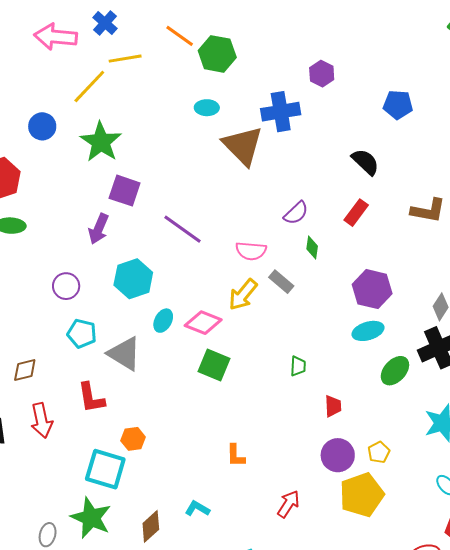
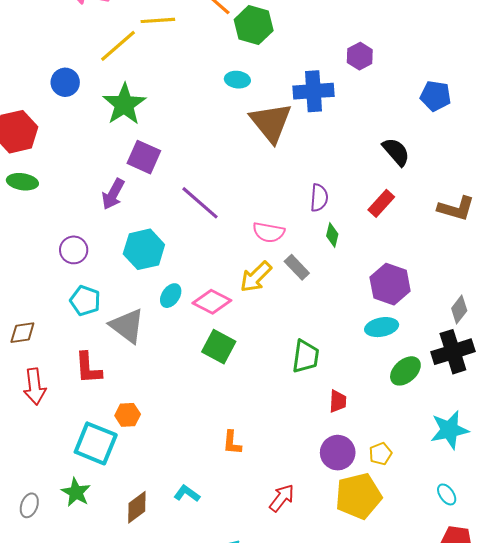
purple semicircle: (296, 213) -> (319, 198), turned -48
green trapezoid: (298, 366) -> (306, 356), size x1.6
green star: (91, 518) -> (76, 492), size x0.7

